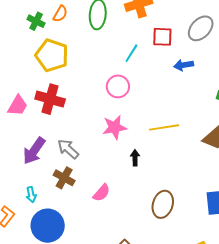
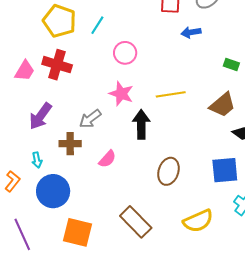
cyan line: (131, 53) -> (97, 25), moved
pink star: (115, 127) -> (121, 94), turned 30
gray arrow: (68, 149) -> (90, 119), moved, turned -80
black arrow: (135, 158) -> (141, 124), size x1.8
brown cross: (64, 178) -> (70, 144), turned -30

